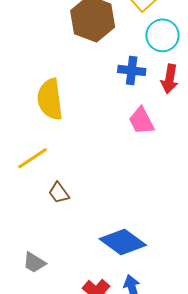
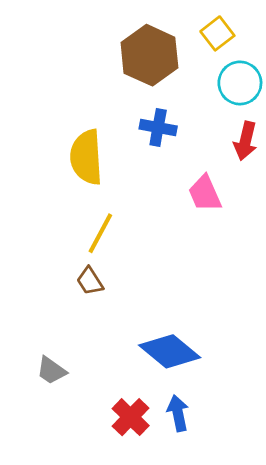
blue cross: (132, 70) -> (158, 127), moved
yellow line: (32, 158) -> (100, 233), moved, turned -32

